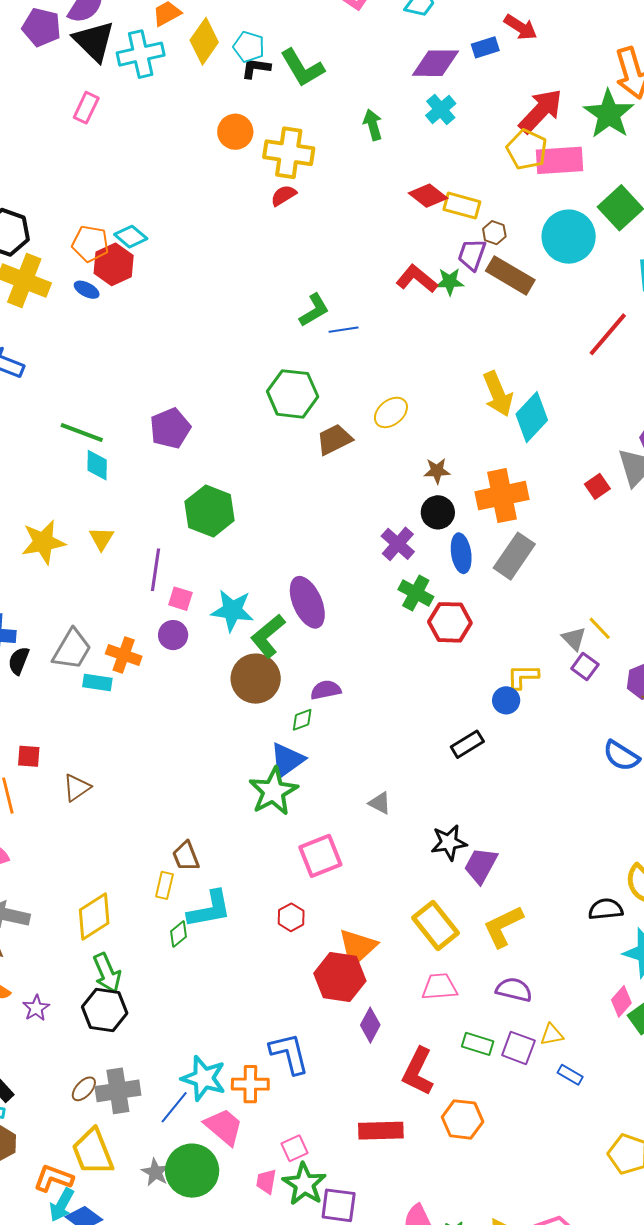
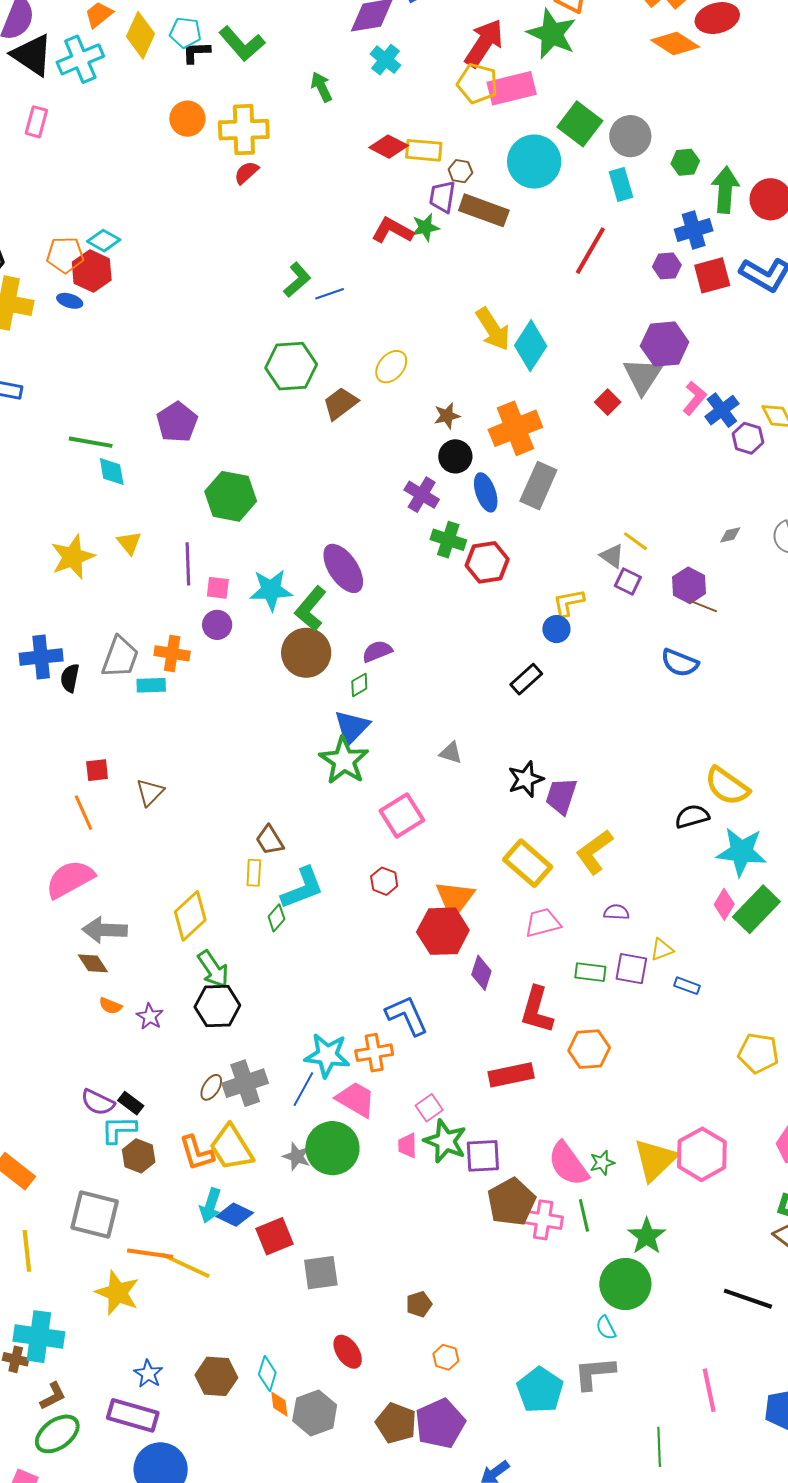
purple semicircle: (514, 990) -> (616, 912), size x0.7
orange L-shape: (53, 1178) -> (197, 1153), moved, turned -117

